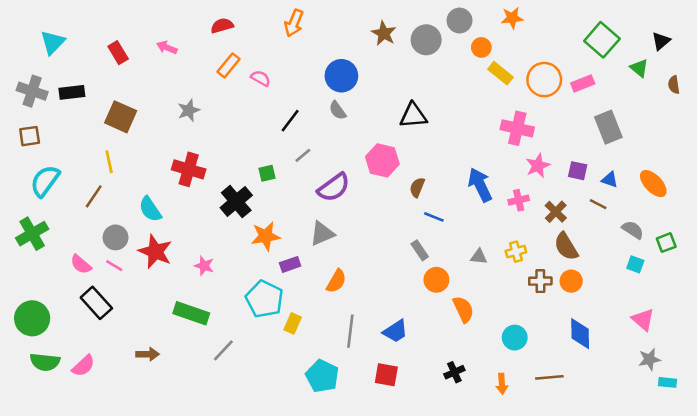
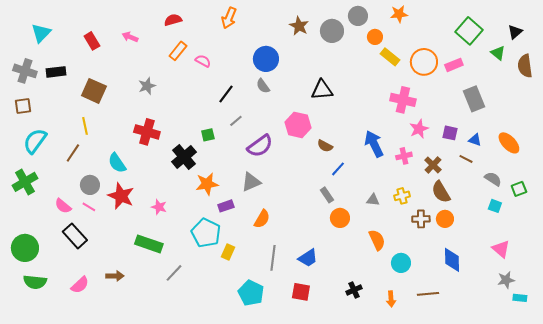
brown semicircle: (674, 85) -> (525, 66), size x1.6
brown semicircle: (417, 187) -> (325, 146), turned -84
blue line: (434, 217) -> (338, 169), turned -70
orange semicircle: (463, 309) -> (377, 240), moved
pink semicircle: (83, 366) -> (80, 285), moved

